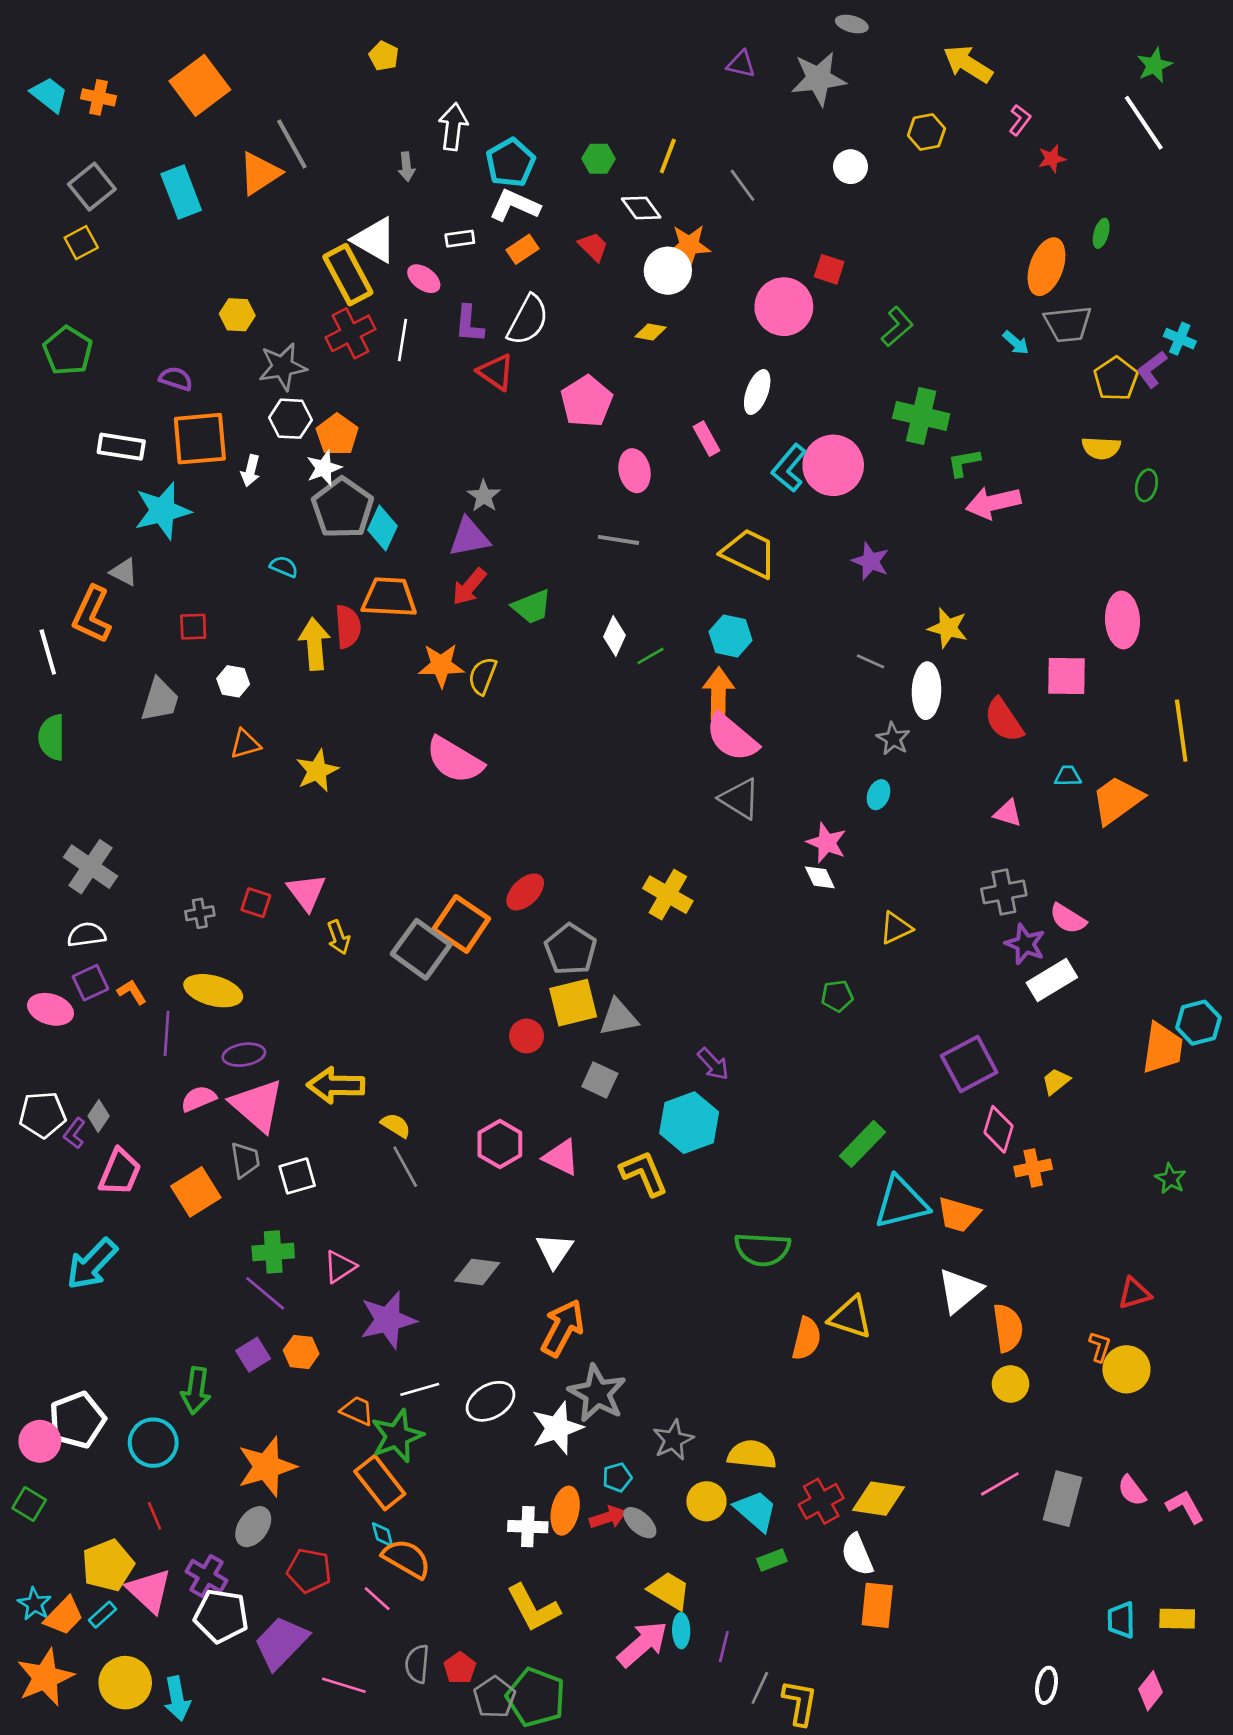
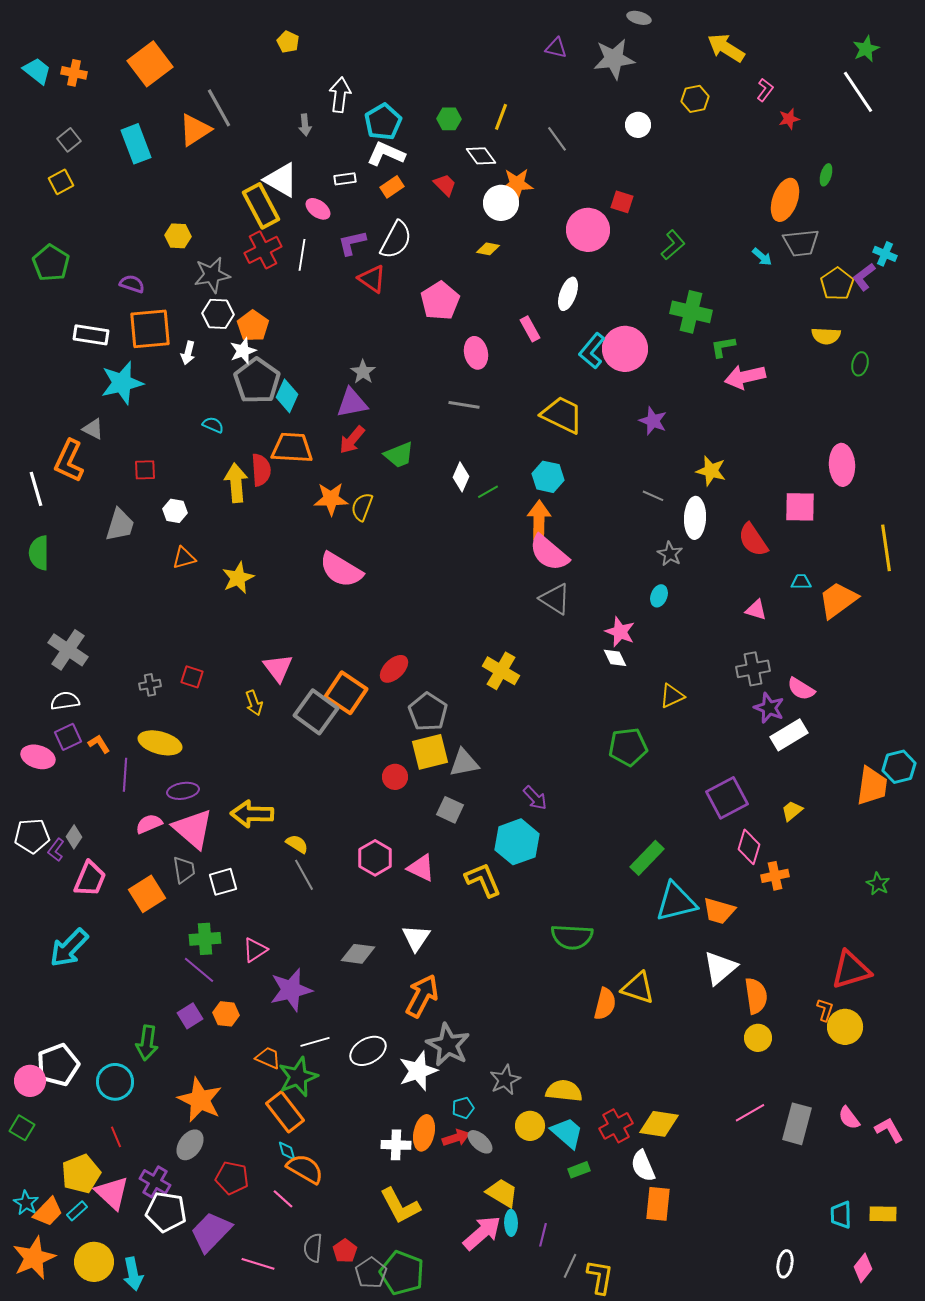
gray square: (92, 187) -> (69, 140), size x0.7
purple L-shape: (469, 324) -> (352, 243), turned 72
pink triangle: (307, 892) -> (278, 668), moved
green pentagon: (837, 996) -> (628, 747), size x1.6
red triangle: (1134, 1293) -> (851, 970), size x1.6
orange star: (267, 1467) -> (200, 1100), turned -30

